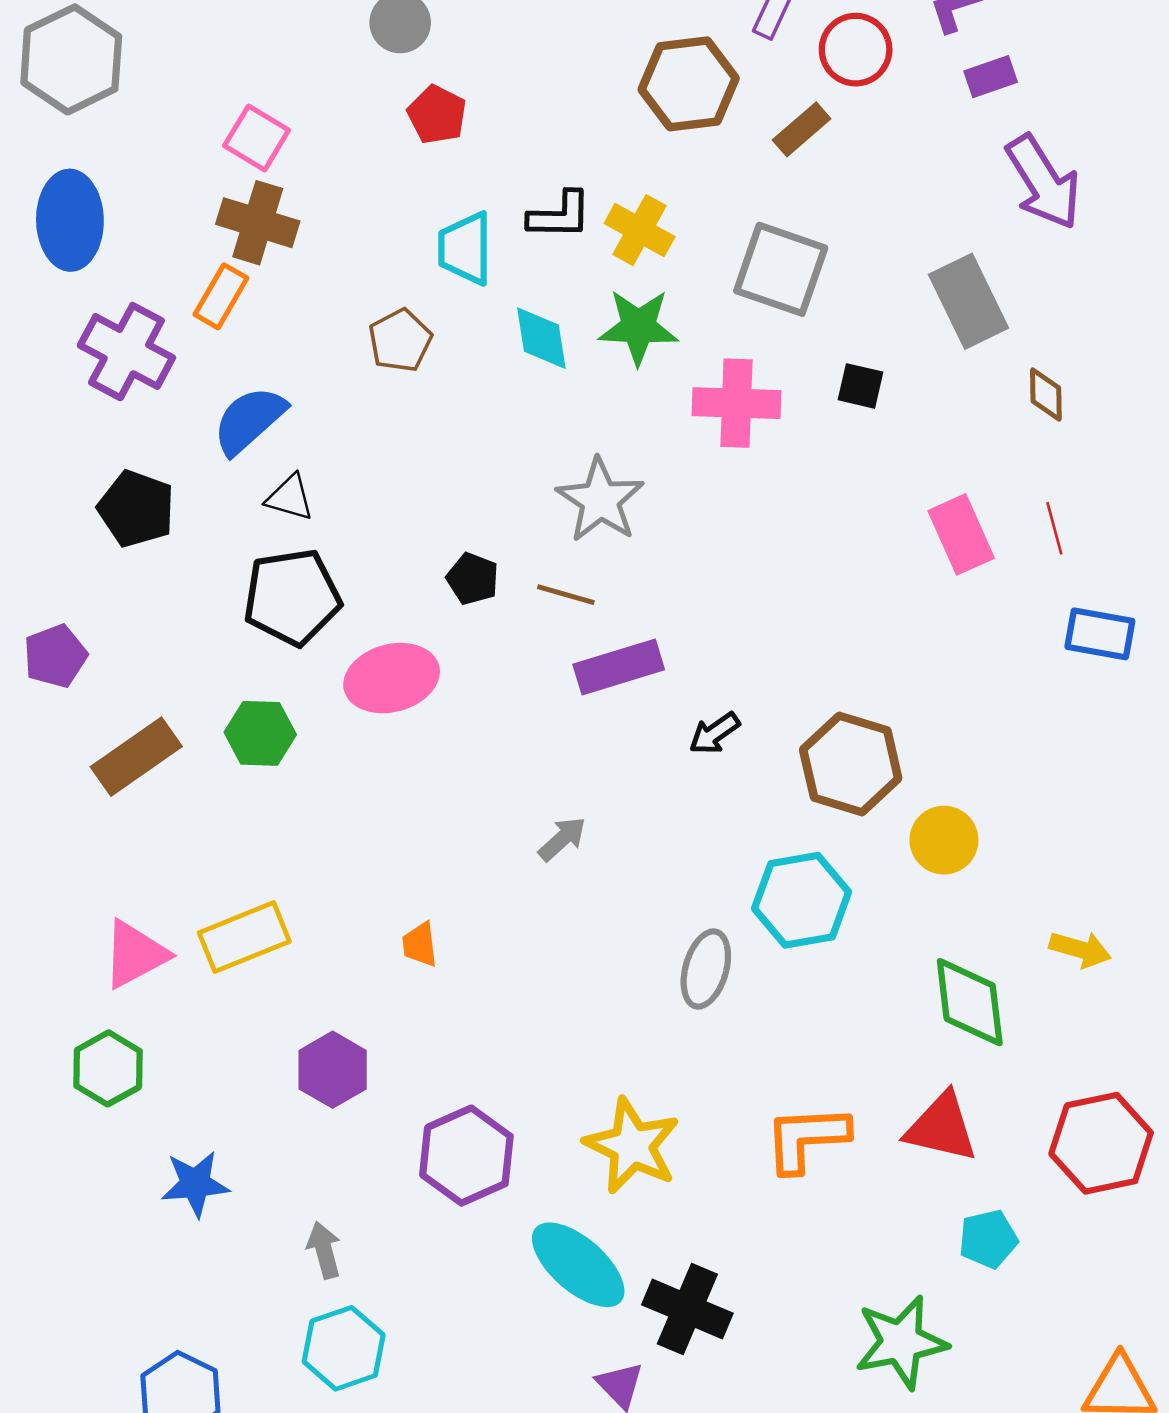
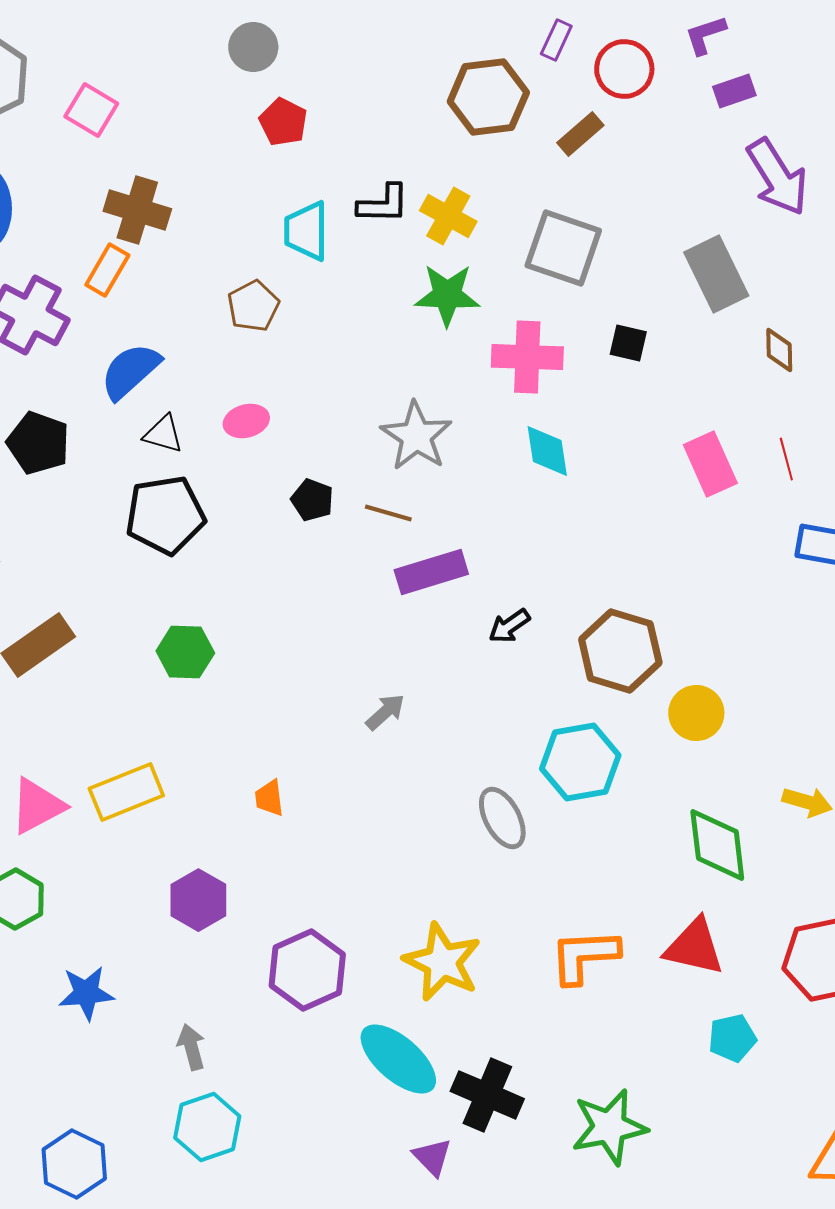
pink square: (257, 138) -> (91, 110), moved
cyan diamond: (541, 338) -> (547, 451), moved
pink ellipse: (392, 678) -> (246, 421), moved, size x0.6
green hexagon: (260, 733) -> (185, 652), moved
gray ellipse: (706, 969) -> (502, 818), turned -44
green star: (901, 1342) -> (609, 1127), moved

